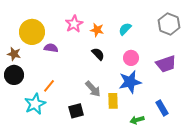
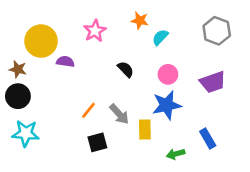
orange star: (97, 30) -> (140, 21), moved
orange line: (49, 86) -> (88, 110), moved
cyan star: (35, 104) -> (26, 133), moved, turned 30

